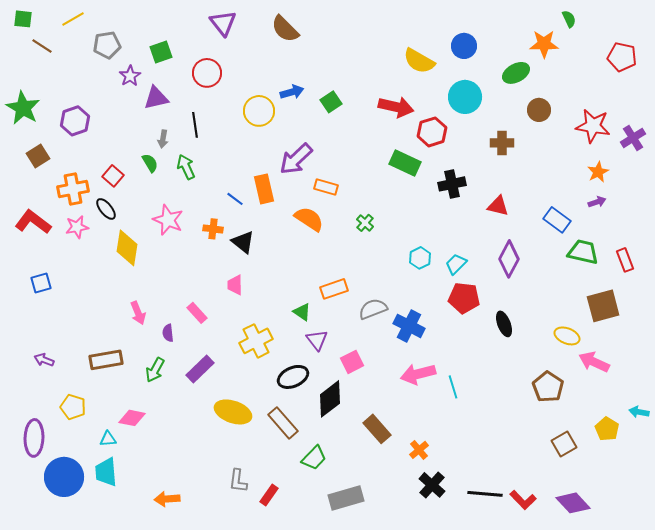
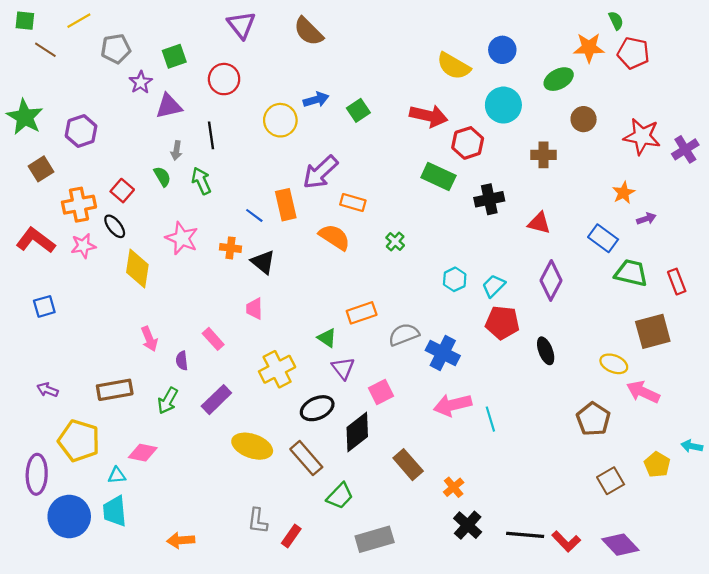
red pentagon: (622, 57) -> (633, 53), moved
orange star: (598, 172) -> (624, 193), moved
yellow pentagon: (73, 407) -> (79, 441), size x1.5

